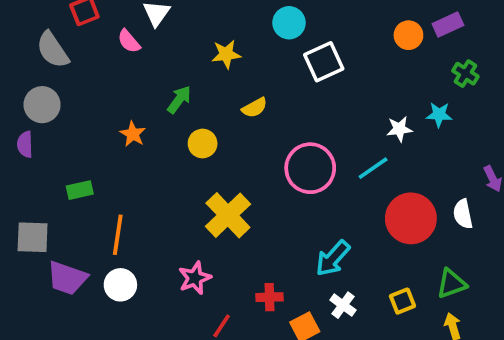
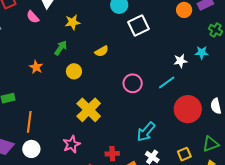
yellow star: (226, 54) -> (73, 22), moved
pink circle: (310, 168) -> (133, 83), size x0.7

